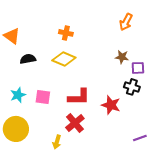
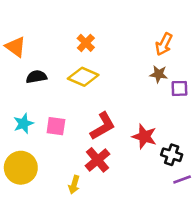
orange arrow: (126, 22) -> (164, 44), moved
orange cross: (66, 33) -> (86, 43), turned 32
black cross: (132, 87) -> (172, 155), moved
red L-shape: (79, 97) -> (103, 126), turned -30

